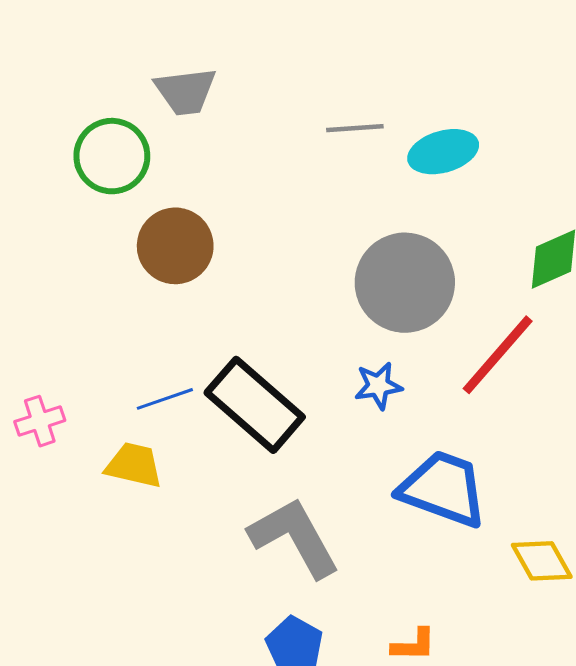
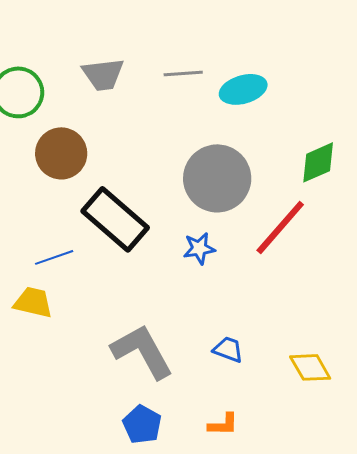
gray trapezoid: (185, 91) -> (103, 74), moved
black rectangle: (255, 405) -> (115, 219), moved
blue trapezoid: (443, 489) -> (228, 349), moved, size x0.5

